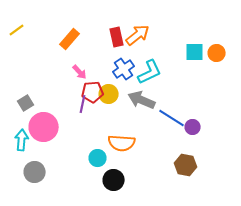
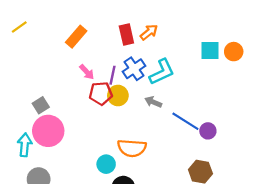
orange arrow: (138, 35) -> (149, 32), size x0.7
gray arrow: (142, 100) -> (153, 102), size x0.6
gray square: (26, 103) -> (41, 105), moved
purple line: (83, 104) -> (113, 75), moved

